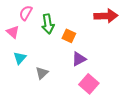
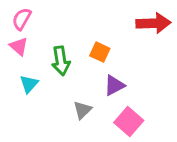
pink semicircle: (26, 13) -> (22, 19), moved
green arrow: (48, 24) -> (61, 61), moved
gray triangle: (42, 73) -> (82, 110), moved

